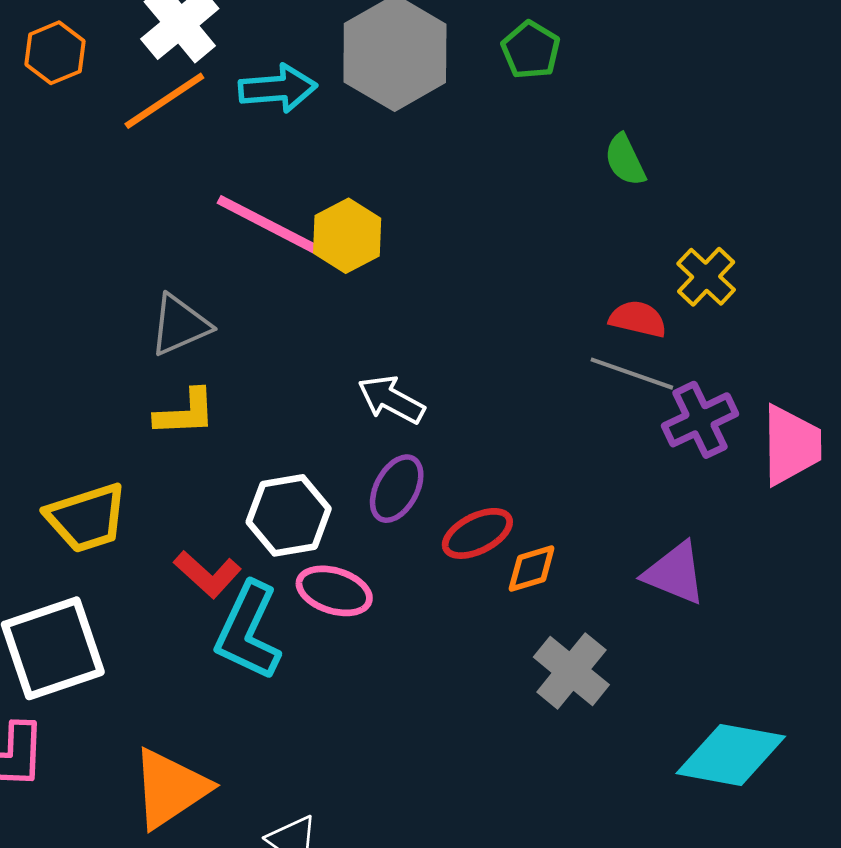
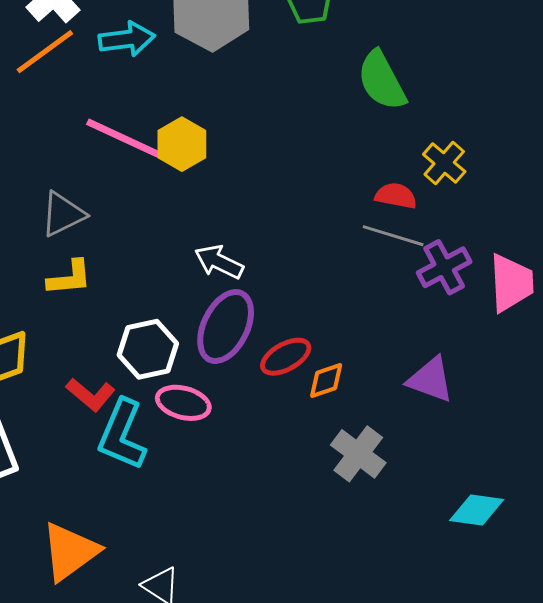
green semicircle: (625, 160) -> (382, 81), size x1.6
purple ellipse: (397, 489) -> (226, 327), size x1.5
cyan diamond: (731, 755) -> (477, 510), size x0.7

